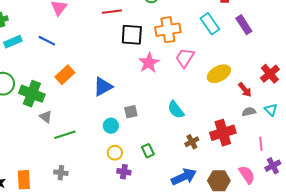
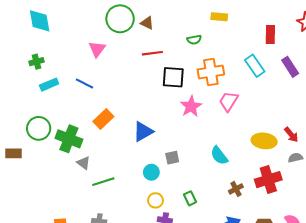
yellow ellipse: (219, 74) -> (264, 141), moved, turned 35

